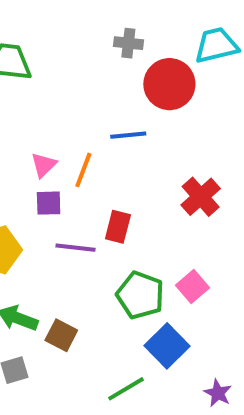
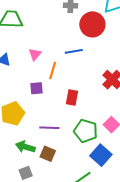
pink triangle: (44, 165) -> (35, 54), moved
purple line: (75, 248) -> (49, 128), moved

